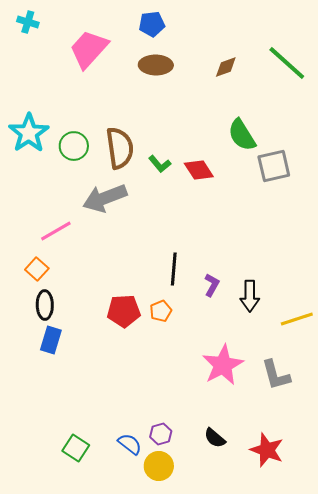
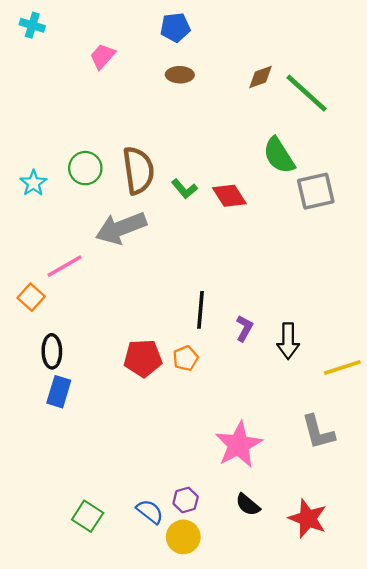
pink trapezoid: (89, 49) -> (103, 56), size x0.6
green line: (287, 63) -> (307, 93), moved
brown ellipse: (156, 65) -> (180, 75), size x0.7
cyan star: (29, 133) -> (33, 183), moved, size x0.6
orange square: (37, 269) -> (31, 297), moved
pink star: (223, 365) -> (239, 445), moved

